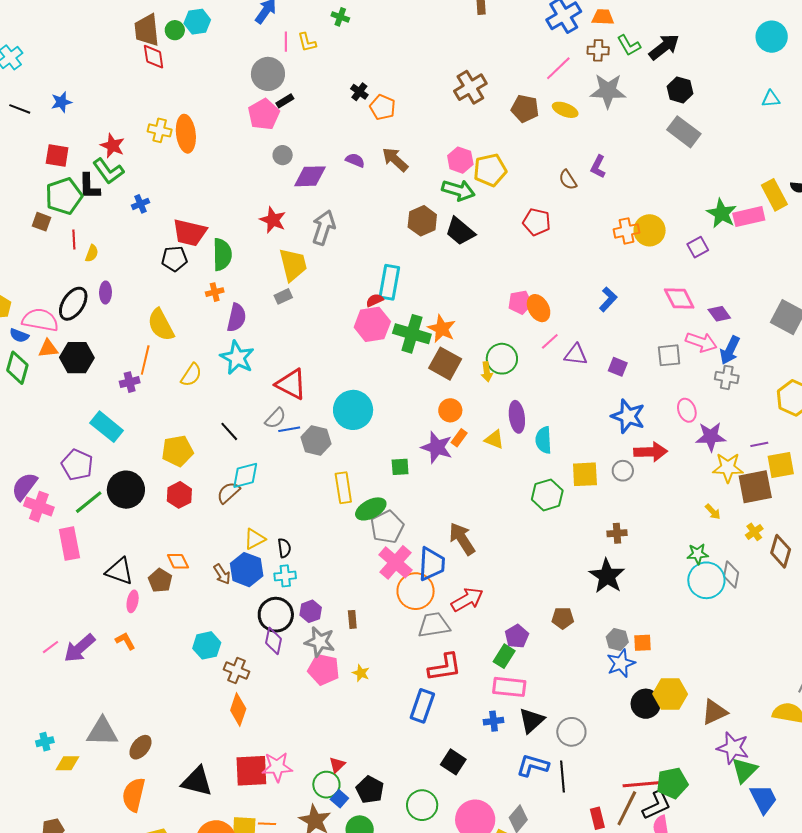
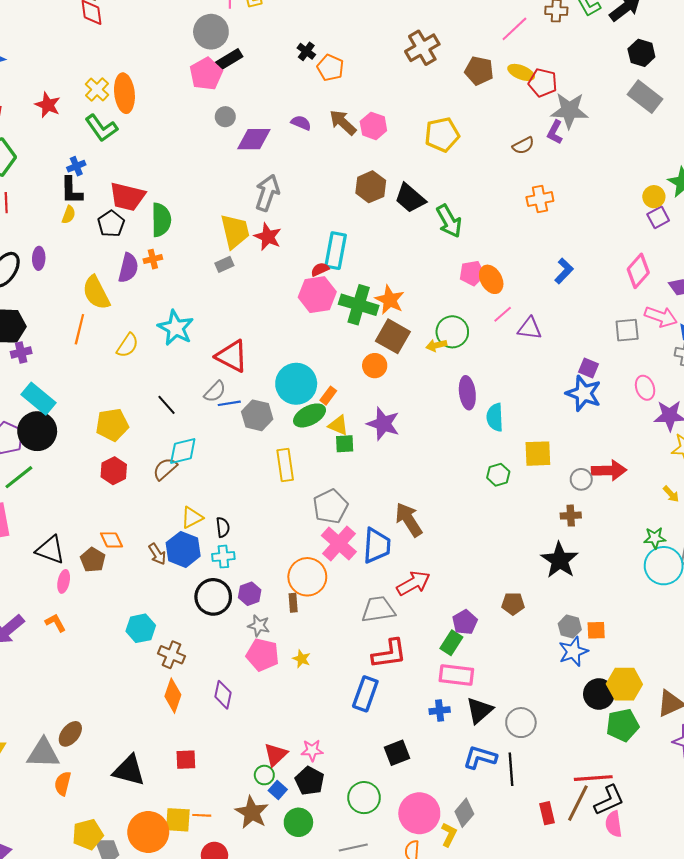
gray star: (608, 91) -> (569, 110), moved
black rectangle: (285, 101) -> (228, 60), size x1.5
yellow cross: (160, 130) -> (97, 90), turned 30
pink hexagon: (460, 160) -> (373, 126), moved
green L-shape: (108, 171) -> (101, 128), moved
brown semicircle: (568, 180) -> (523, 146), turned -85
black L-shape: (89, 186) -> (71, 190), moved
green arrow: (458, 190) -> (449, 221), moved, turned 44
red star: (273, 220) -> (268, 237), moved
red pentagon: (537, 222) -> (543, 83), moved
yellow circle: (650, 230) -> (654, 197), moved, size x0.7
orange cross: (627, 231) -> (540, 199), moved
yellow semicircle: (92, 253) -> (69, 215), moved
black pentagon: (174, 259) -> (111, 224), turned -30
pink diamond: (679, 298) -> (638, 271), turned 68
purple semicircle: (236, 318) -> (128, 268), moved
purple square: (618, 367) -> (588, 368), moved
yellow arrow: (487, 372) -> (436, 345), turned 84
purple cross: (130, 382) -> (21, 353), moved
orange circle: (450, 410) -> (375, 366), moved
orange rectangle: (459, 438) -> (328, 396), moved
yellow triangle: (494, 439) -> (338, 425), moved
red arrow: (651, 452) -> (609, 470), moved
gray circle: (623, 471) -> (581, 479), moved
black circle: (126, 490) -> (37, 431), moved
green hexagon: (547, 495) -> (498, 475), size x0.7
green ellipse: (371, 509) -> (310, 415), moved
orange circle: (416, 591) -> (307, 577), moved
purple diamond: (274, 641) -> (223, 695), moved
gray star: (320, 642) -> (259, 626), size x0.7
gray triangle: (102, 732) -> (43, 753), moved
black square: (453, 762) -> (397, 753), turned 35
red triangle: (337, 765) -> (276, 755), size x1.4
pink star: (277, 767) -> (312, 750), moved, size x0.7
red square: (251, 771) -> (186, 760), size x0.6
green pentagon: (672, 783) -> (623, 725), moved
green circle: (326, 785) -> (264, 775), size x0.7
orange semicircle: (134, 795) -> (63, 784), size x0.7

